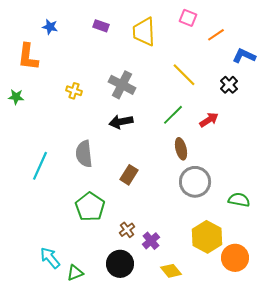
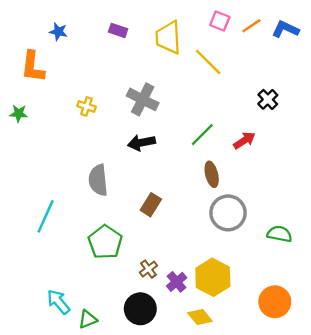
orange line: (216, 35) -> (251, 26), moved
blue L-shape: (244, 56) -> (285, 29), moved
yellow line: (184, 75) -> (208, 62), moved
cyan line: (40, 166) -> (46, 216), moved
yellow hexagon: (207, 237) -> (213, 277), moved

